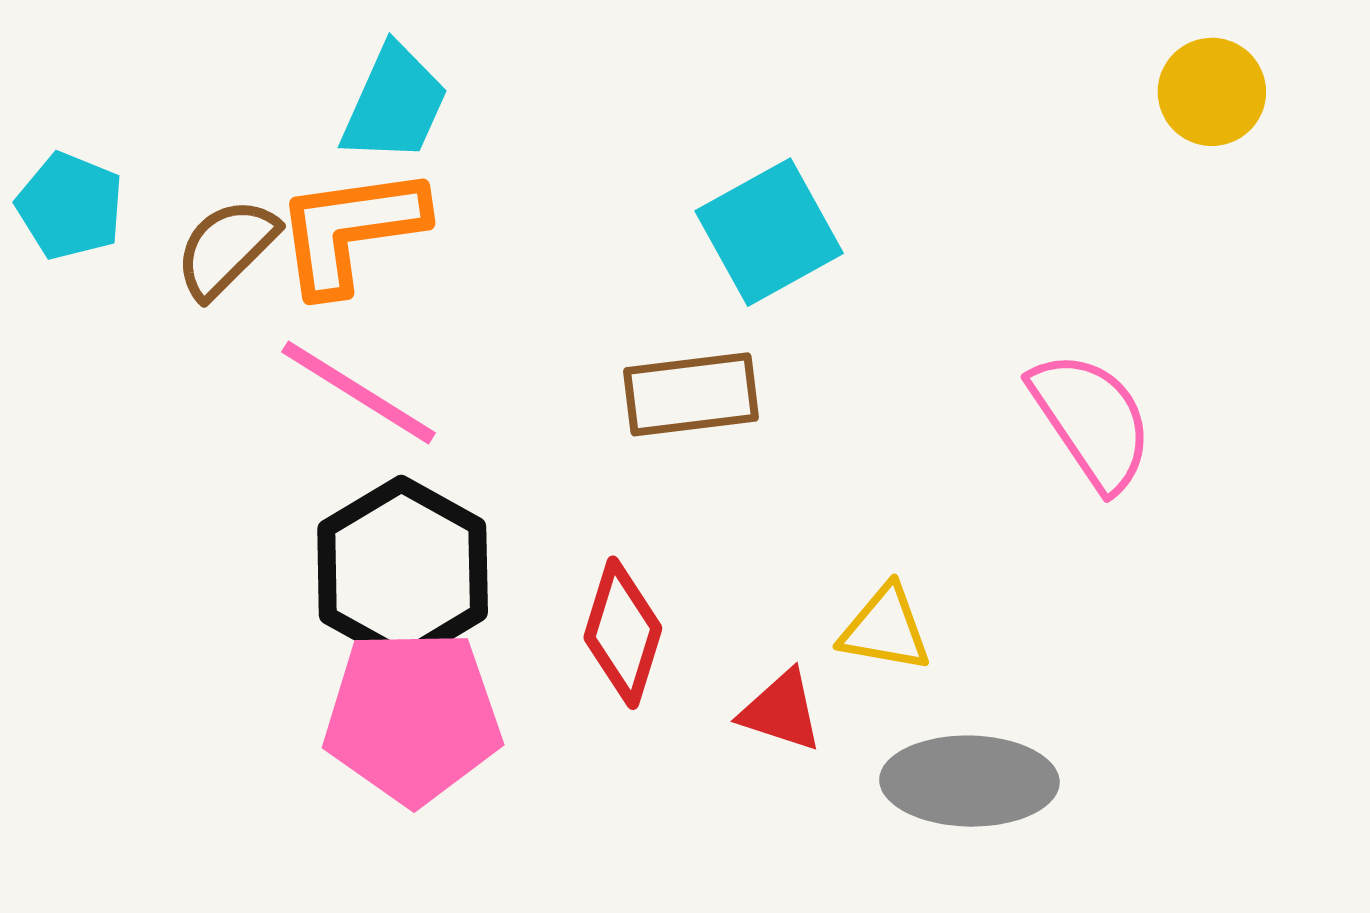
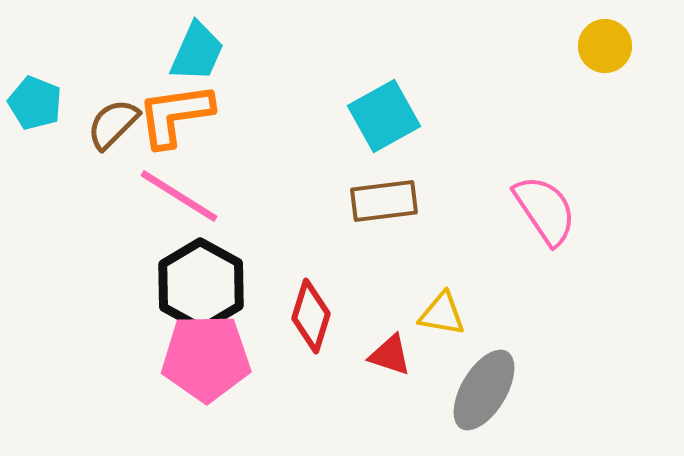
brown rectangle: (691, 394) -> (384, 201), moved
gray ellipse: (969, 781) -> (484, 390), turned -60

